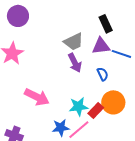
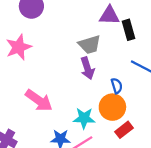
purple triangle: (101, 46) -> (109, 15), moved
orange circle: (113, 102) -> (112, 107), moved
red rectangle: (96, 111) -> (124, 130), moved

